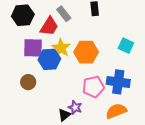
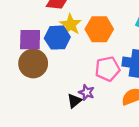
purple square: (33, 48) -> (30, 40), moved
brown circle: (28, 82) -> (33, 63), size x1.6

